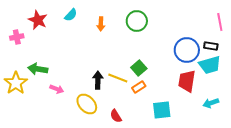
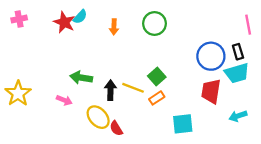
red star: (38, 20) -> (64, 22), moved
pink cross: (17, 37) -> (19, 19), moved
black rectangle: (211, 46) -> (238, 52), turned 64
green arrow: (38, 69) -> (81, 78), moved
red semicircle: (116, 116) -> (116, 128), moved

